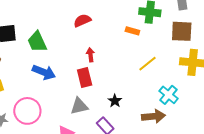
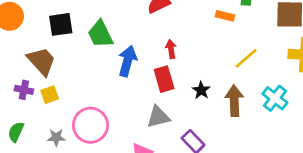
blue arrow: (44, 72) -> (127, 61), moved, turned -95
black star: (115, 101) -> (201, 90), moved
brown arrow: (153, 116) -> (234, 101), moved, turned -85

